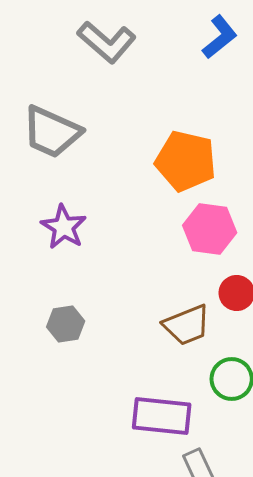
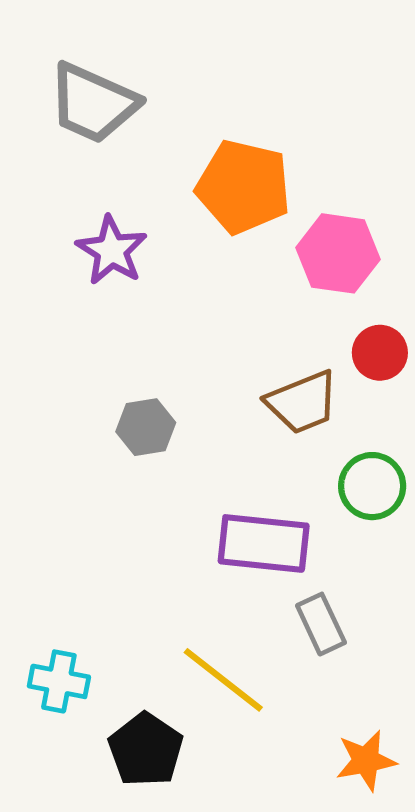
orange pentagon: (186, 161) -> (243, 187), moved
gray hexagon: (66, 324) -> (146, 427), moved

